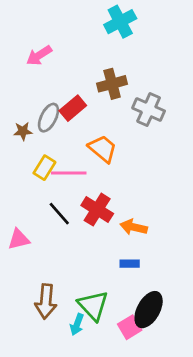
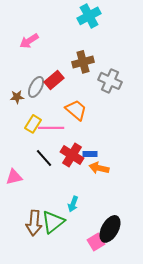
blue rectangle: (130, 264) -> (90, 154), moved
green triangle: (93, 306) -> (53, 222), moved, turned 35
cyan arrow: (77, 324) -> (73, 204), moved

